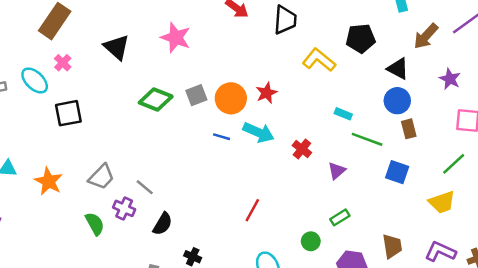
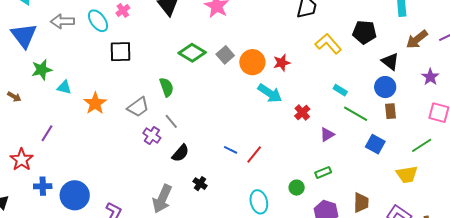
gray square: (196, 95) -> (225, 55), turned -30
blue line: (222, 137) -> (231, 150), moved
green semicircle: (95, 224) -> (167, 87), moved

